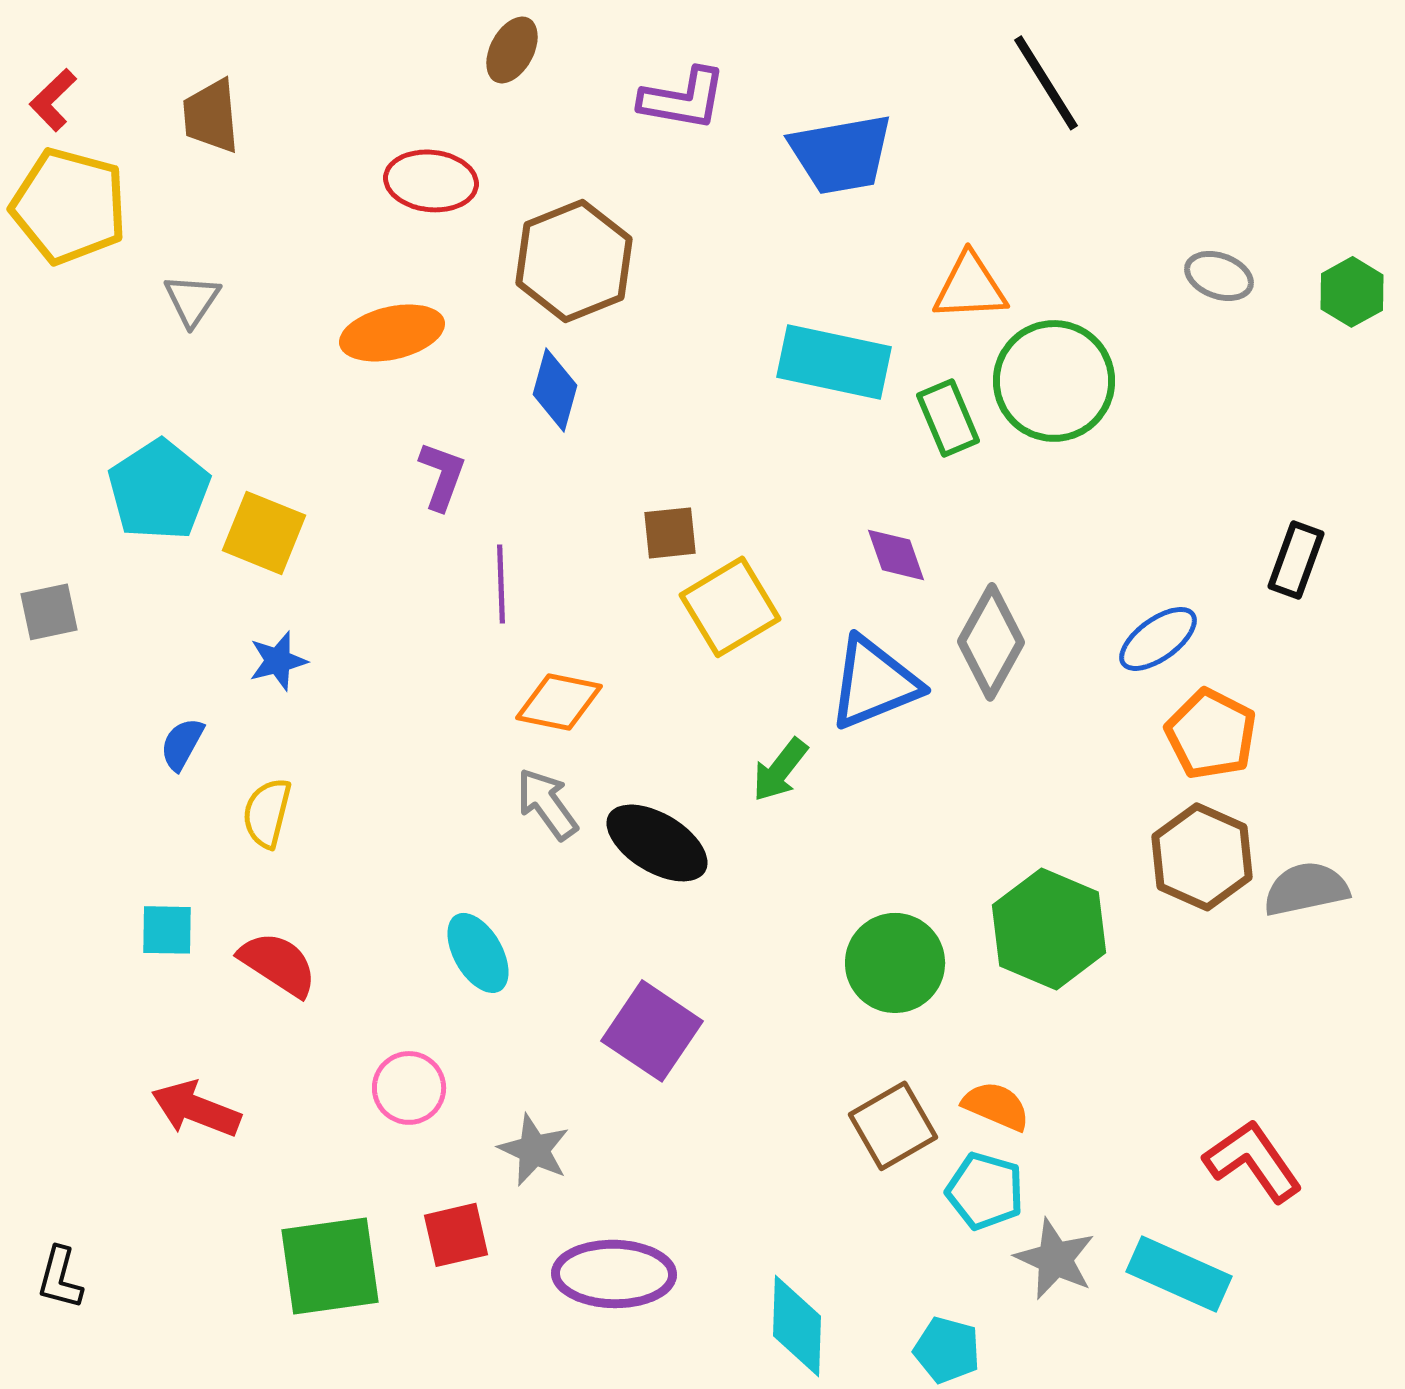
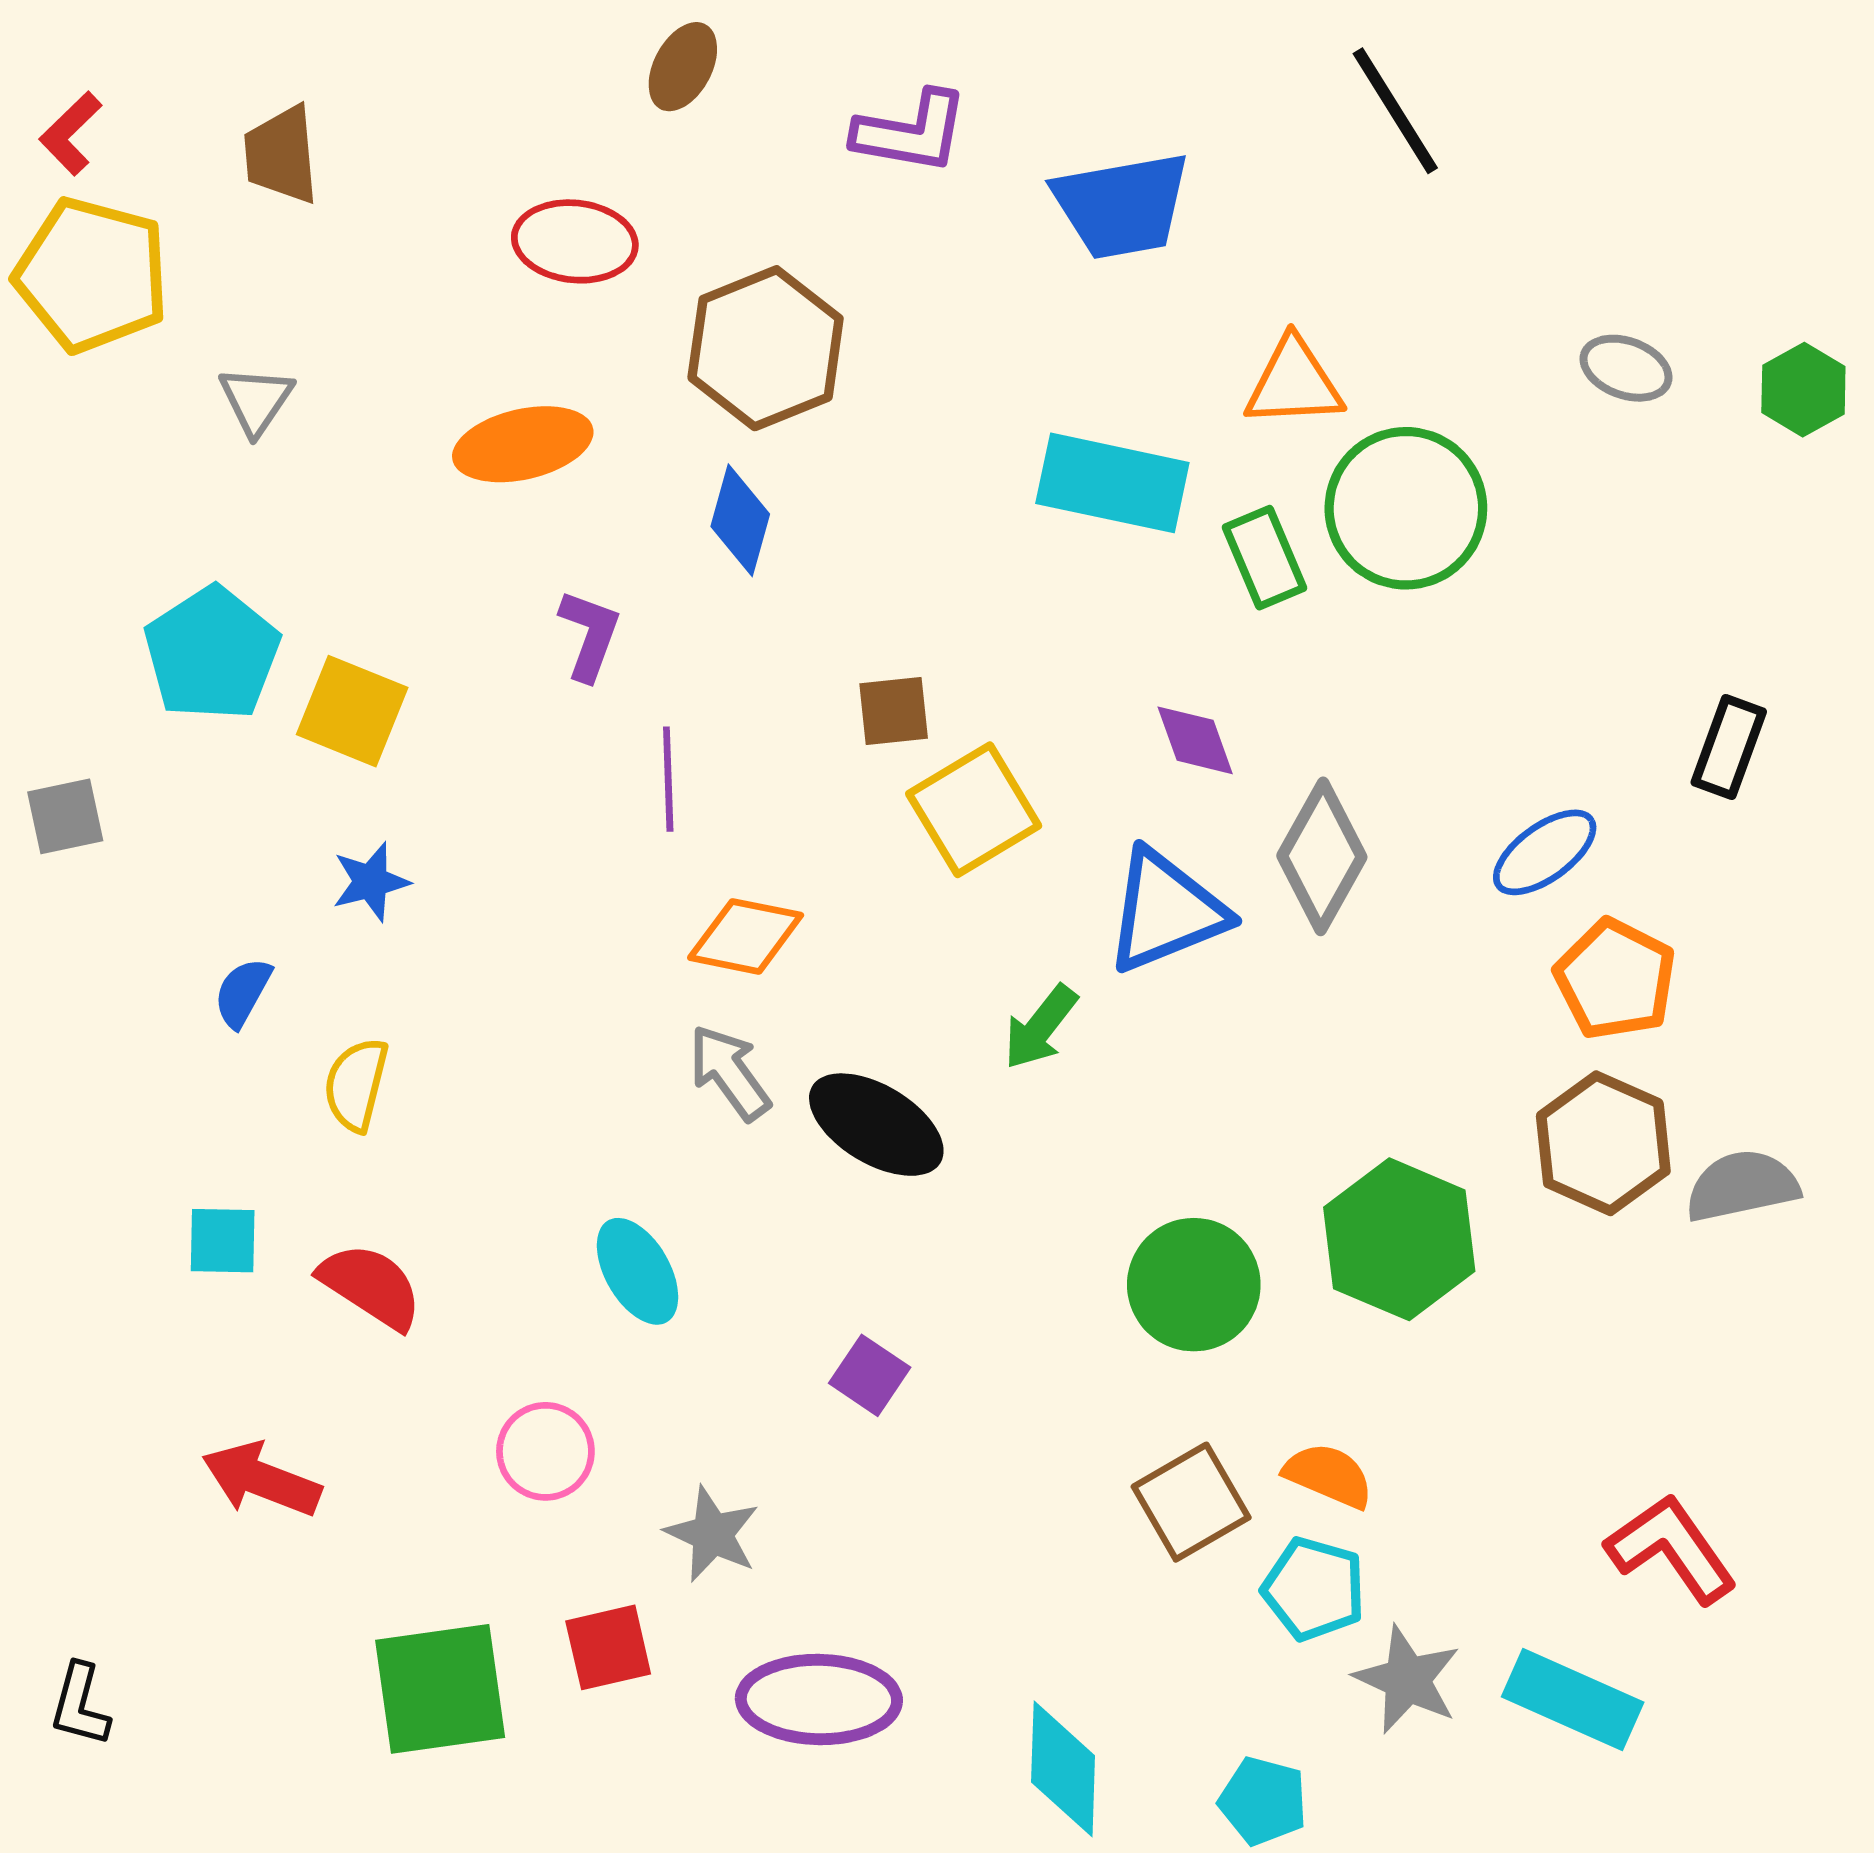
purple square: (652, 1031) -> (870, 1375), size x0.6

